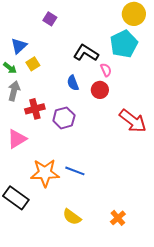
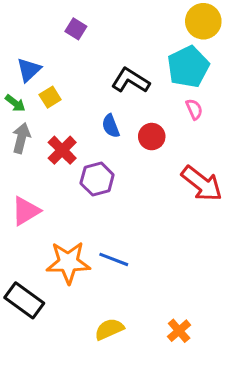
pink semicircle: (106, 70) -> (194, 109), moved
red cross: (35, 109) -> (62, 150), moved, turned -30
yellow semicircle: (72, 217) -> (109, 329), turned 120

